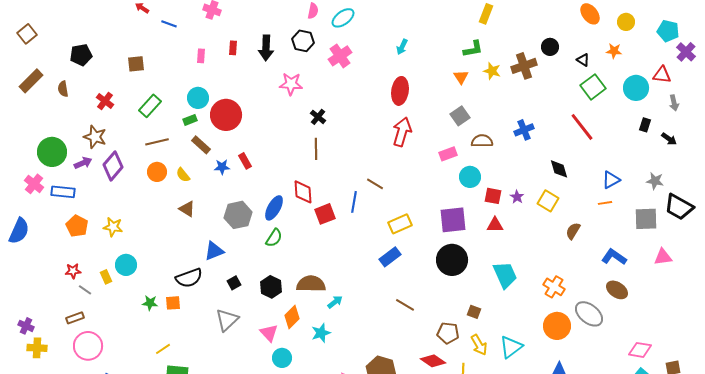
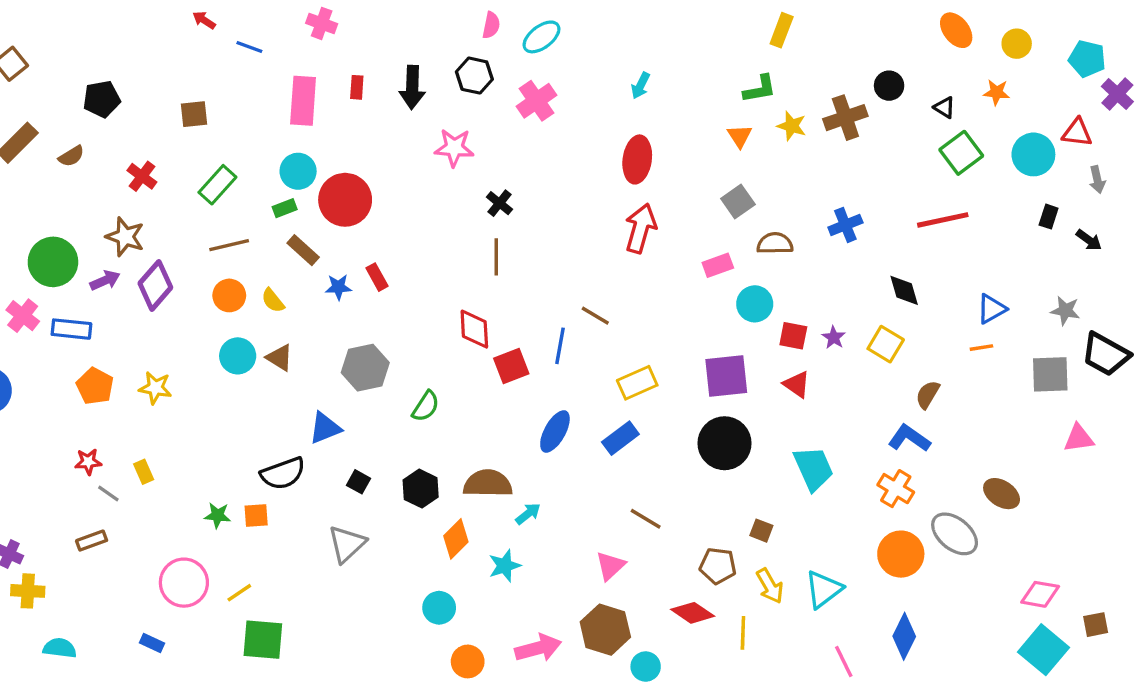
pink rectangle: (201, 56) -> (303, 101), size x2.0
brown semicircle: (63, 89) -> (71, 156), turned -112
red line: (582, 127) -> (943, 220), turned -64
blue ellipse: (274, 208) -> (555, 431), moved
red triangle: (495, 225) -> (797, 384), turned 36
blue L-shape: (614, 257) -> (909, 438), moved
cyan circle: (126, 265) -> (238, 356), moved
black square: (234, 283) -> (359, 482), turned -32
pink triangle: (269, 333) -> (610, 566), moved, turned 30
pink circle: (88, 346) -> (184, 583), moved

